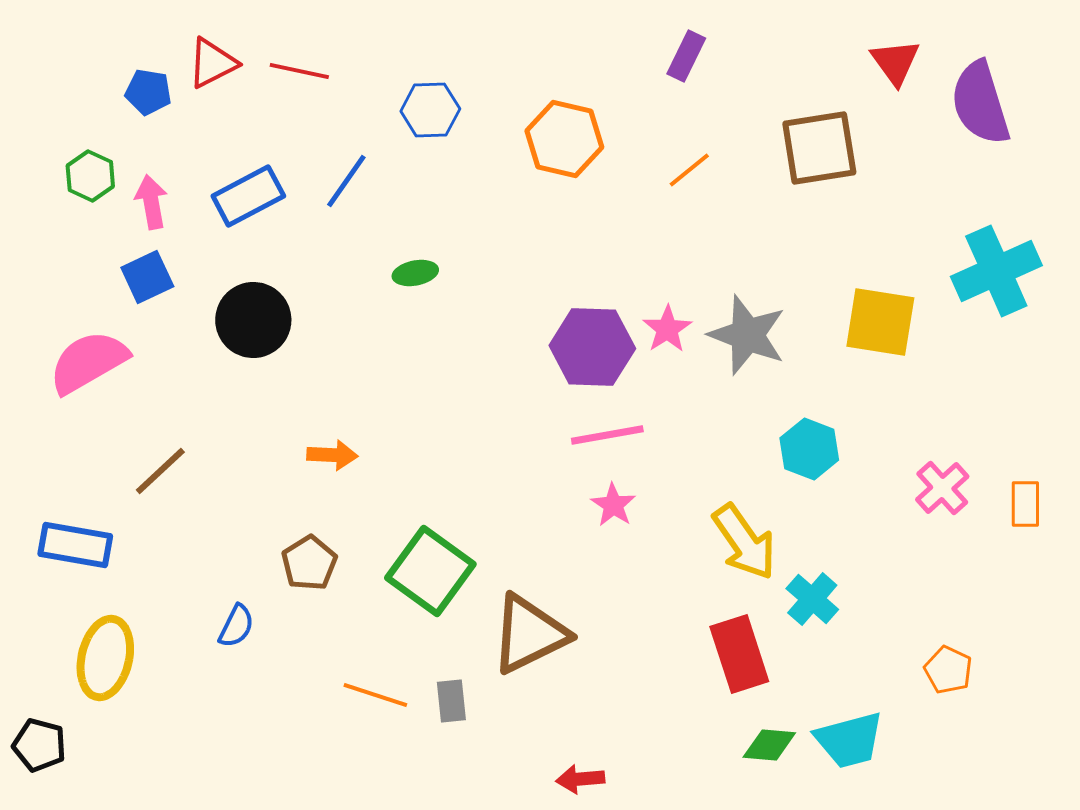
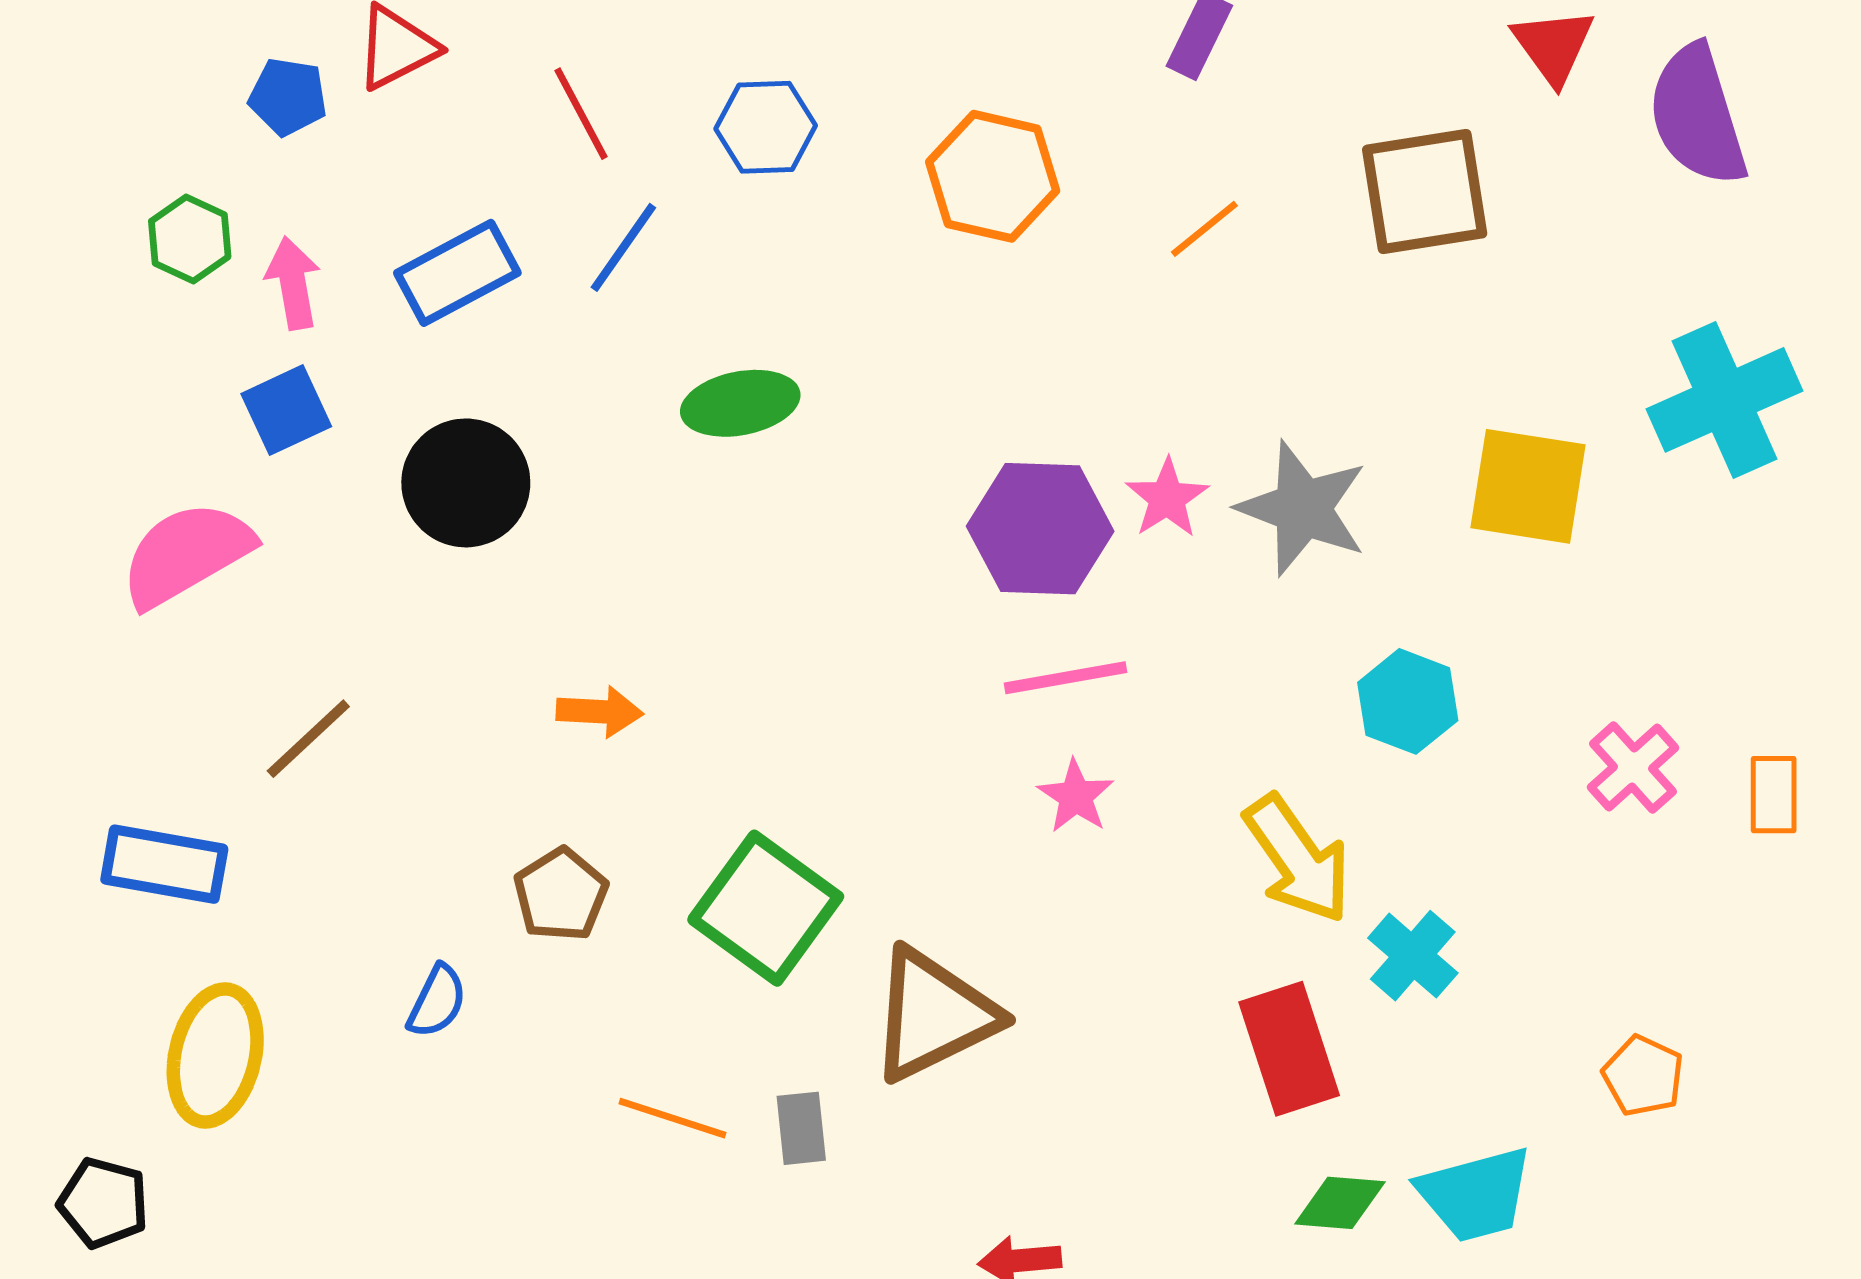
red line: (299, 71) -> (581, 114), moved, turned 50
green ellipse: (415, 273) -> (740, 403), size x1.5

